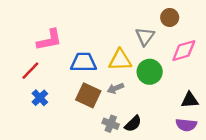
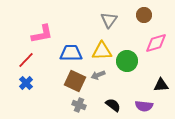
gray triangle: (145, 36) -> (109, 20), moved
blue cross: (40, 98) -> (26, 83), moved
gray cross: (111, 124) -> (79, 105), moved
black semicircle: (133, 124) -> (113, 105), turned -98
purple semicircle: (186, 125) -> (144, 106), moved

